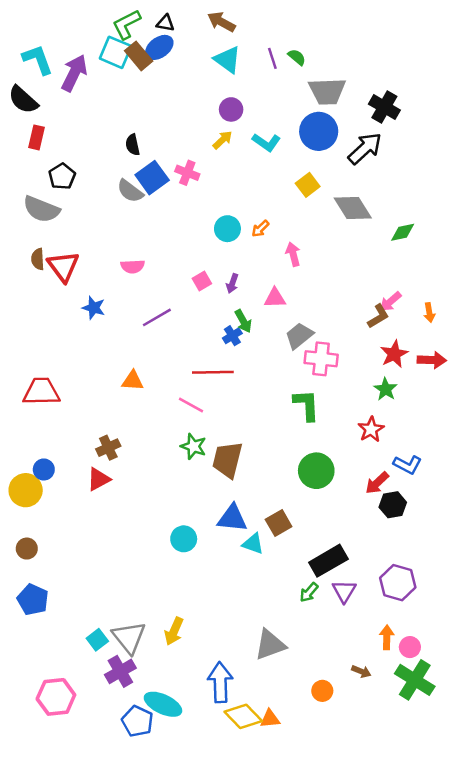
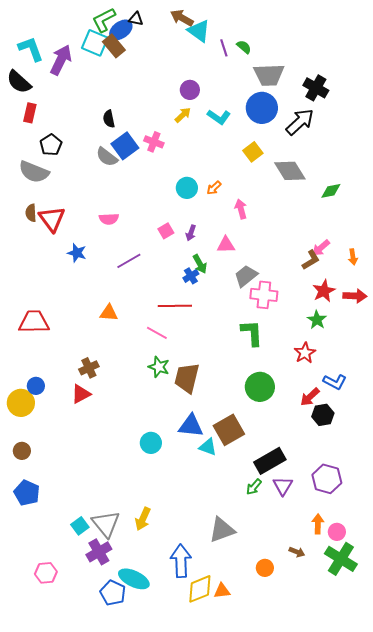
blue ellipse: (159, 47) -> (121, 30), moved
cyan triangle: (227, 60) -> (199, 31), moved
brown square: (279, 523) -> (229, 430), size x1.4
pink hexagon: (56, 697) -> (46, 573), size x0.7
yellow diamond: (243, 716) -> (200, 589), turned -68

